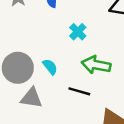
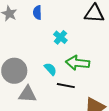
cyan semicircle: (50, 67) -> (50, 69), moved

